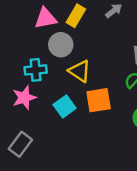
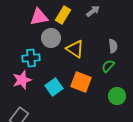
yellow triangle: (80, 71) -> (75, 49), moved
orange square: (99, 100) -> (81, 82), turned 30

